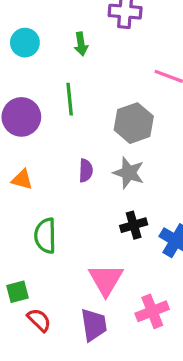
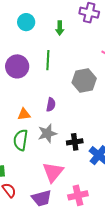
gray star: (129, 173) -> (47, 133), moved, turned 30
orange triangle: (22, 179) -> (24, 114), moved, turned -32
purple trapezoid: (94, 325) -> (42, 198), turned 75

